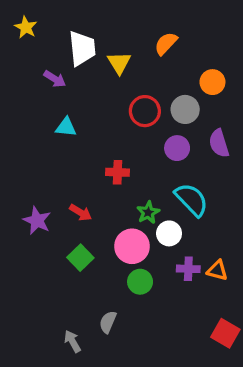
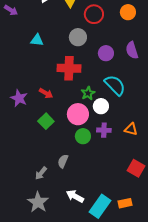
purple arrow: (55, 79) -> (11, 10), moved
gray circle: (185, 109) -> (78, 37), moved
red circle: (145, 111) -> (94, 14), moved
red cross: (118, 172) -> (69, 68), size x1.6
purple cross: (188, 269) -> (104, 130), moved
gray arrow: (72, 341) -> (41, 173), turned -112

